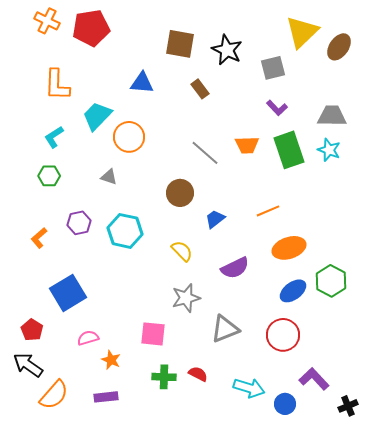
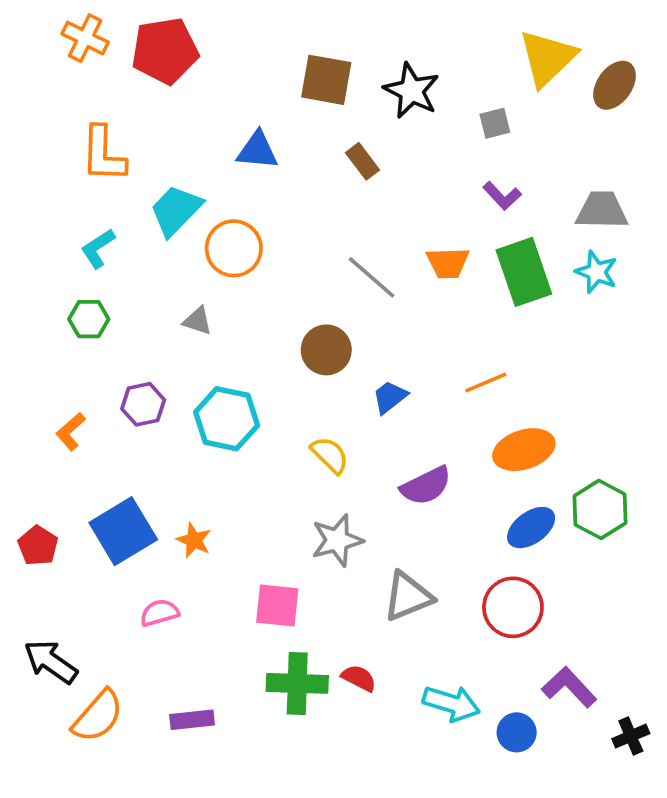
gray square: (273, 68) -> (495, 123), size x0.7
red pentagon: (32, 330) -> (38, 546), moved
orange star: (111, 360) -> (194, 540), moved
green cross: (164, 377) -> (297, 683), size x1.4

